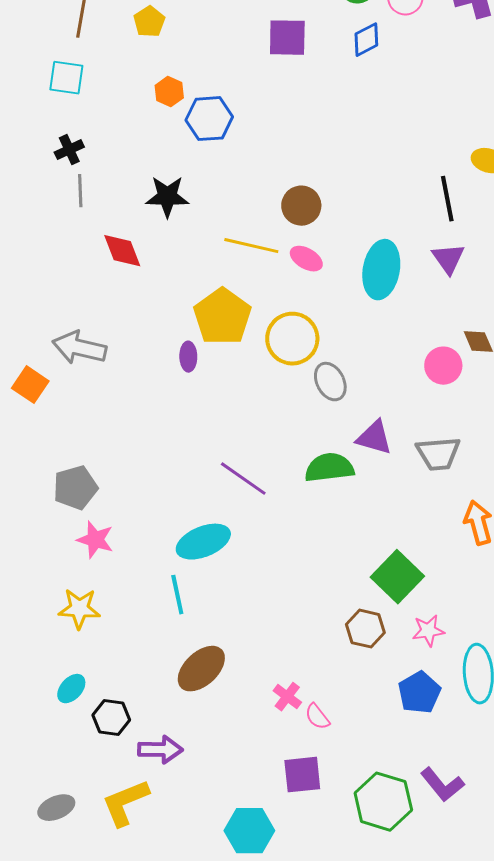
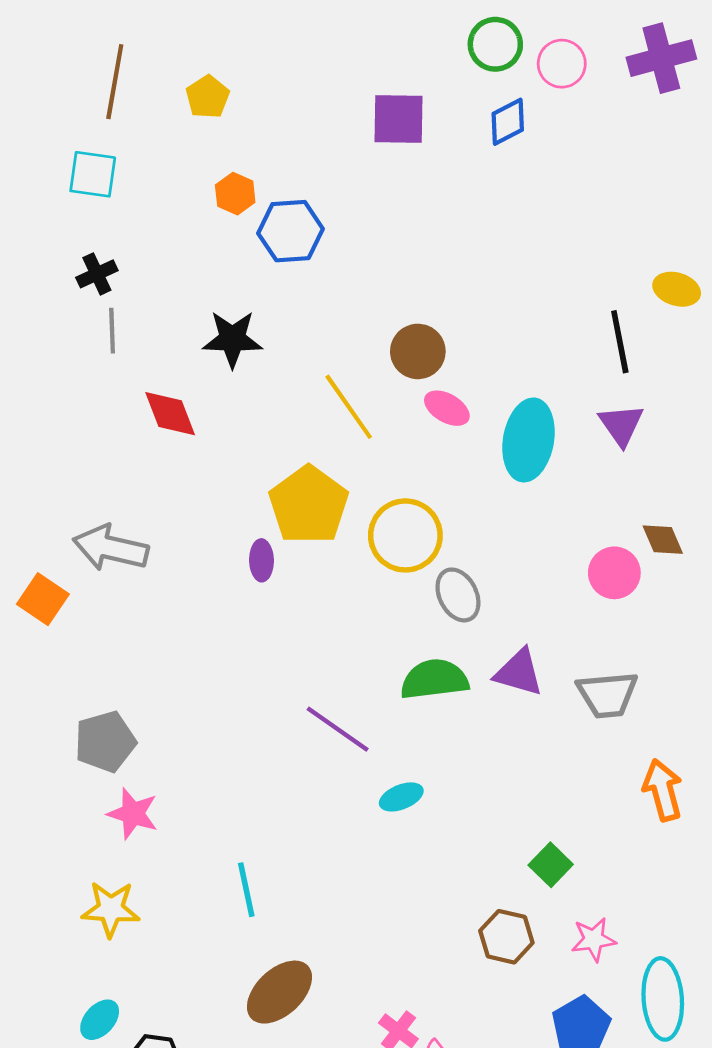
yellow line: (251, 246) -> (349, 407), turned 42
pink ellipse: (306, 259) -> (447, 408), moved
green semicircle: (329, 468) -> (434, 679), moved
cyan ellipse: (203, 542) -> (401, 797), moved, size x0.6
green square: (397, 577) -> (551, 865), size x0.6

